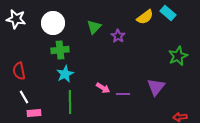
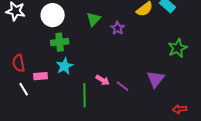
purple line: (123, 94) -> (123, 86), turned 40
green line: (70, 102) -> (85, 95), moved
pink rectangle: (34, 113) -> (41, 76), moved

